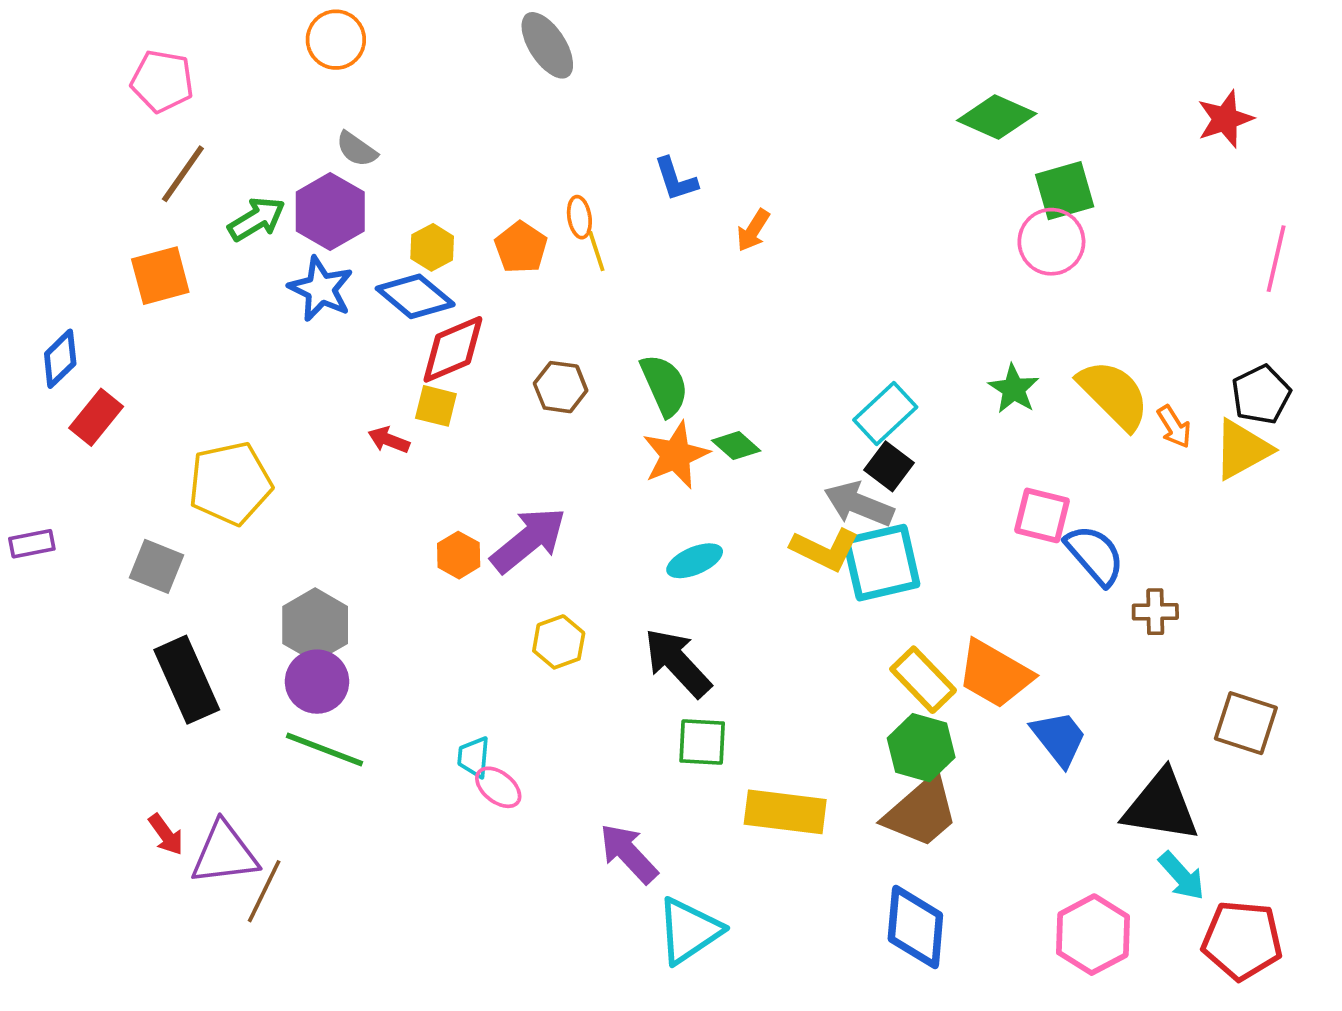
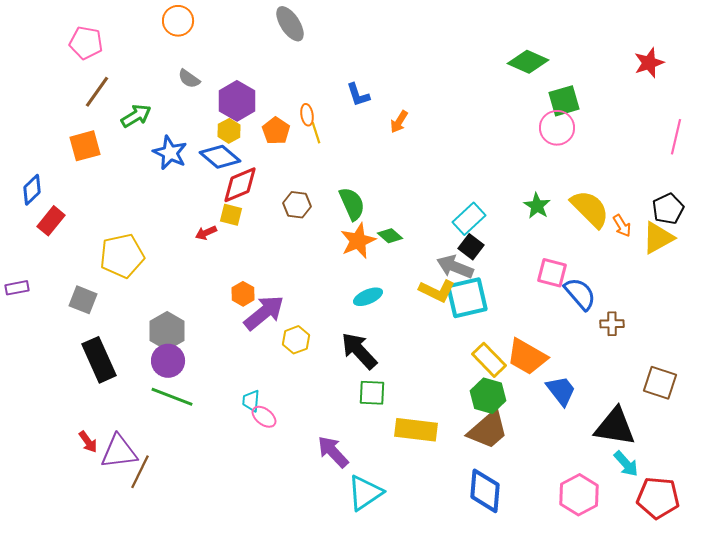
purple hexagon: (330, 211) -> (237, 101), moved
red arrow: (389, 440) -> (206, 233), turned -45
purple arrow: (528, 540) -> (264, 313), moved

